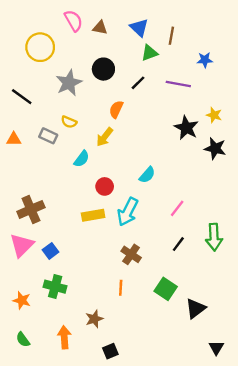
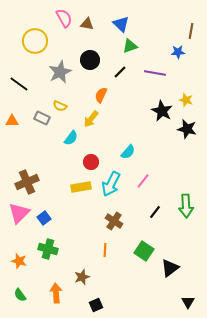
brown line: (171, 36) -> (191, 31), moved
pink line: (177, 208) -> (143, 181), moved

